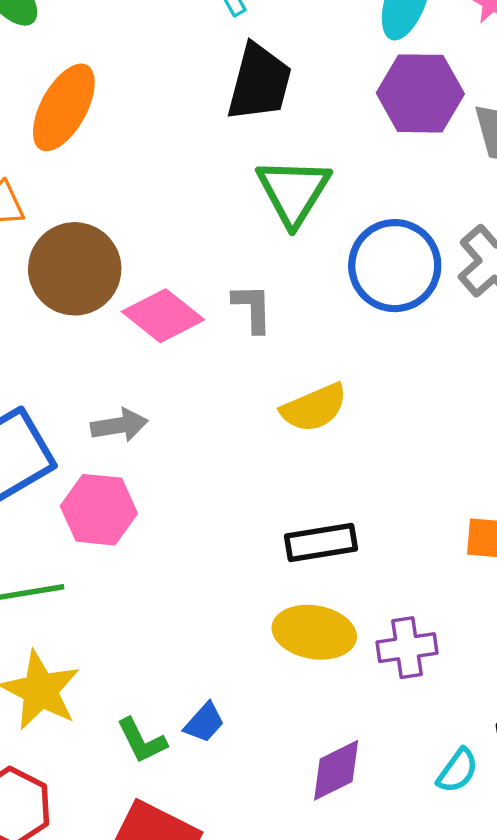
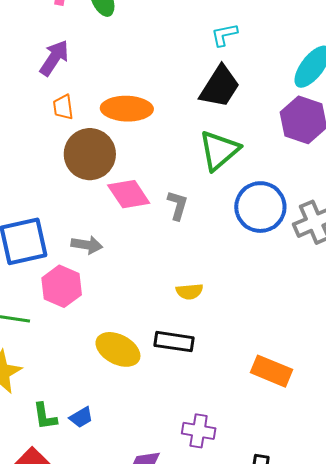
orange ellipse: (64, 107) -> (127, 109), moved, turned 45
yellow semicircle: (314, 408) -> (189, 291), moved, size x0.7
yellow ellipse: (314, 632) -> (118, 349), moved
purple cross: (407, 648) -> (199, 431), moved

